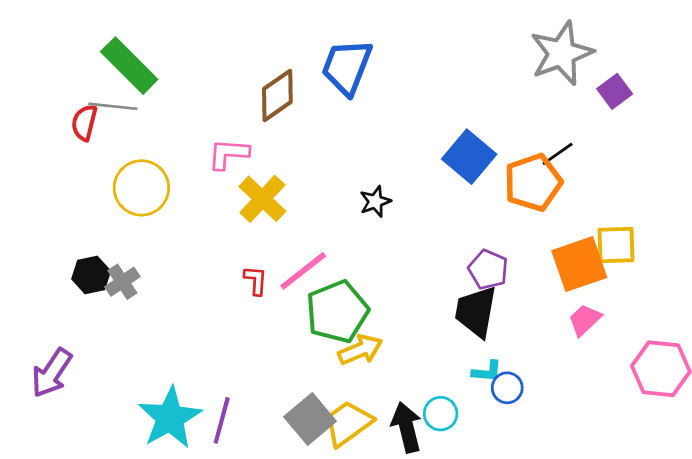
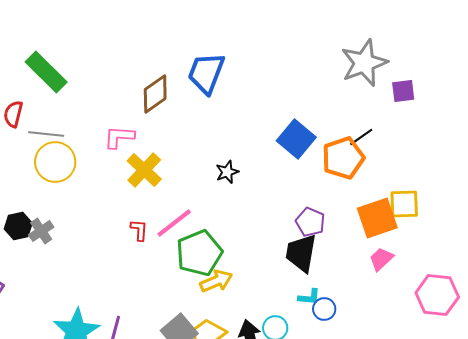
purple square: (615, 91) -> (403, 91), turned 30
gray line: (113, 106) -> (46, 134), moved

